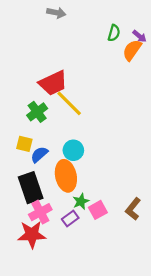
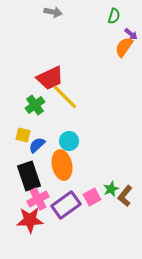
green semicircle: (114, 33) -> (114, 16), moved
green star: (81, 201) -> (111, 189), moved
purple rectangle: (70, 218) -> (66, 205), size x1.8

